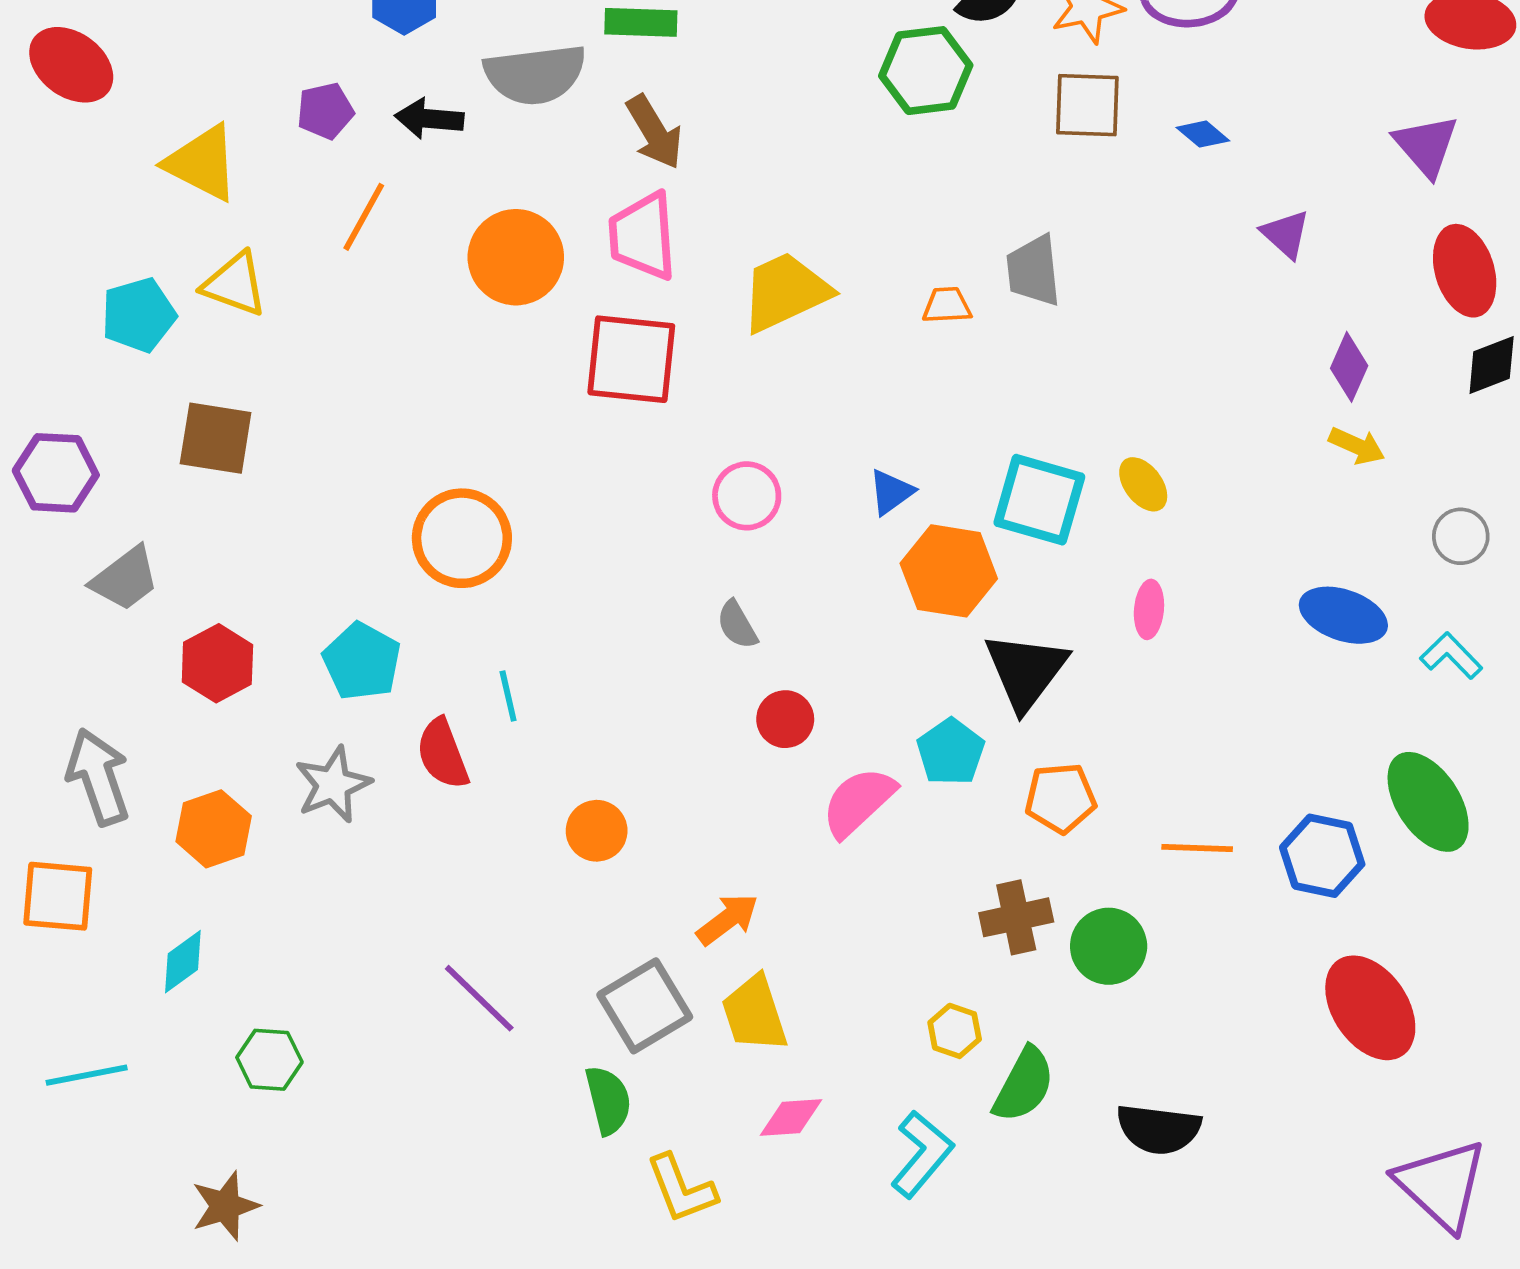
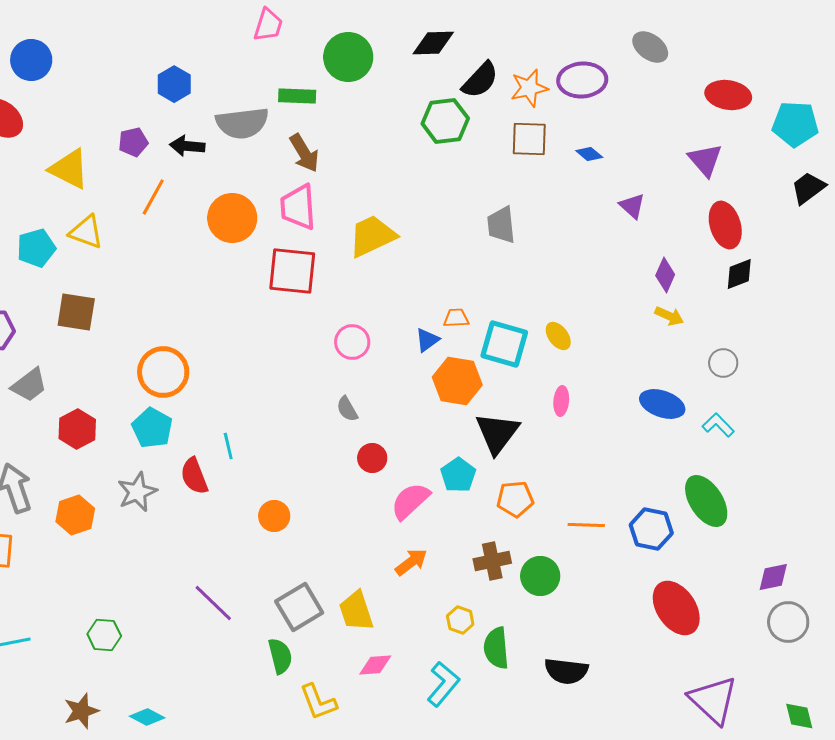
orange trapezoid: (947, 305) -> (456, 318), moved
orange circle: (462, 538) -> (163, 372), moved
orange arrow: (727, 919) -> (411, 562), moved
cyan diamond: (183, 962) -> (147, 717), moved, turned 64
green semicircle: (1024, 1085) -> (496, 648), turned 147

